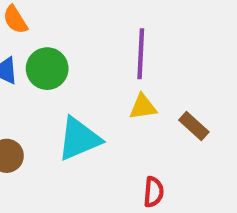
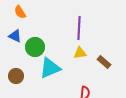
green circle: (47, 69) -> (35, 47), moved

